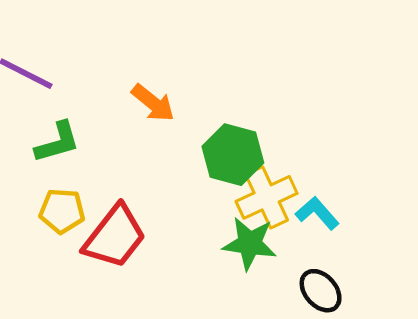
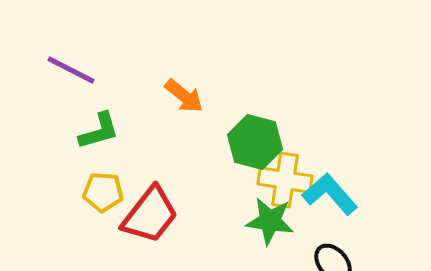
yellow cross: (267, 197) -> (285, 180), turned 34
cyan L-shape: (317, 213) -> (330, 194), size x1.4

